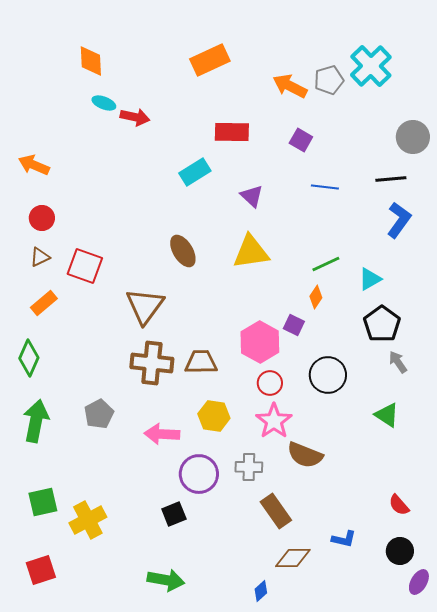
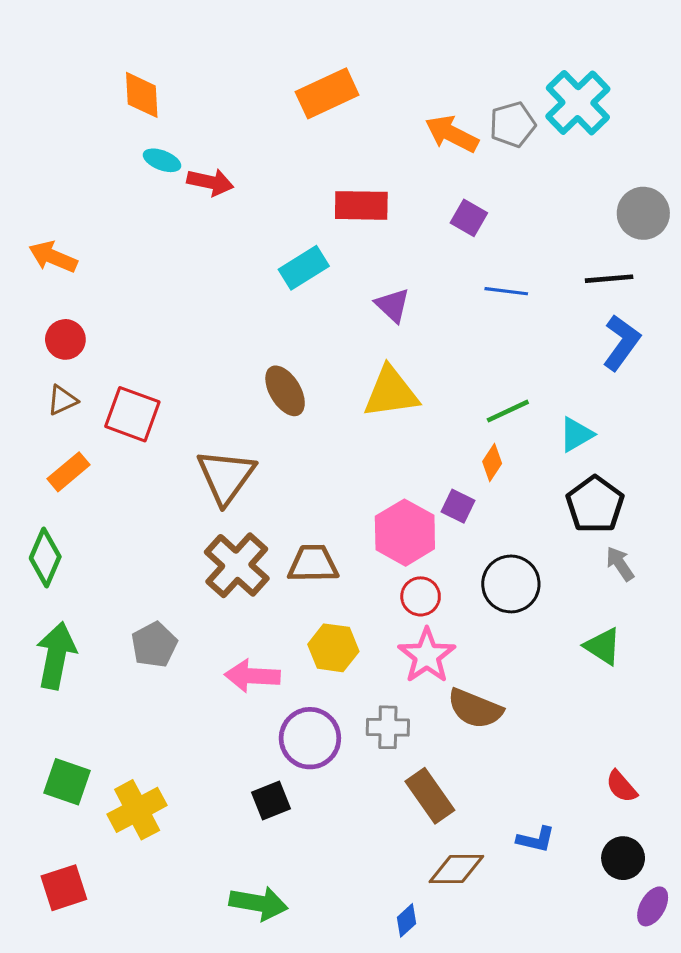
brown cross: (152, 363) -> (237, 565), turned 36
green square: (43, 502) -> (67, 782), turned 32

